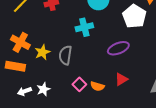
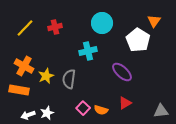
purple ellipse: (118, 48) -> (122, 72), turned 65

